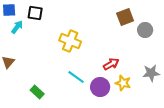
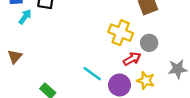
gray circle: (145, 30) -> (149, 43), moved
yellow cross: (70, 41) -> (121, 33), moved

